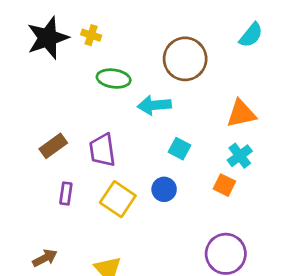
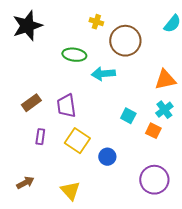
yellow cross: (91, 35) -> (96, 22), moved
cyan square: (179, 149) -> (128, 116), moved
blue circle: (164, 189) -> (107, 157), moved

